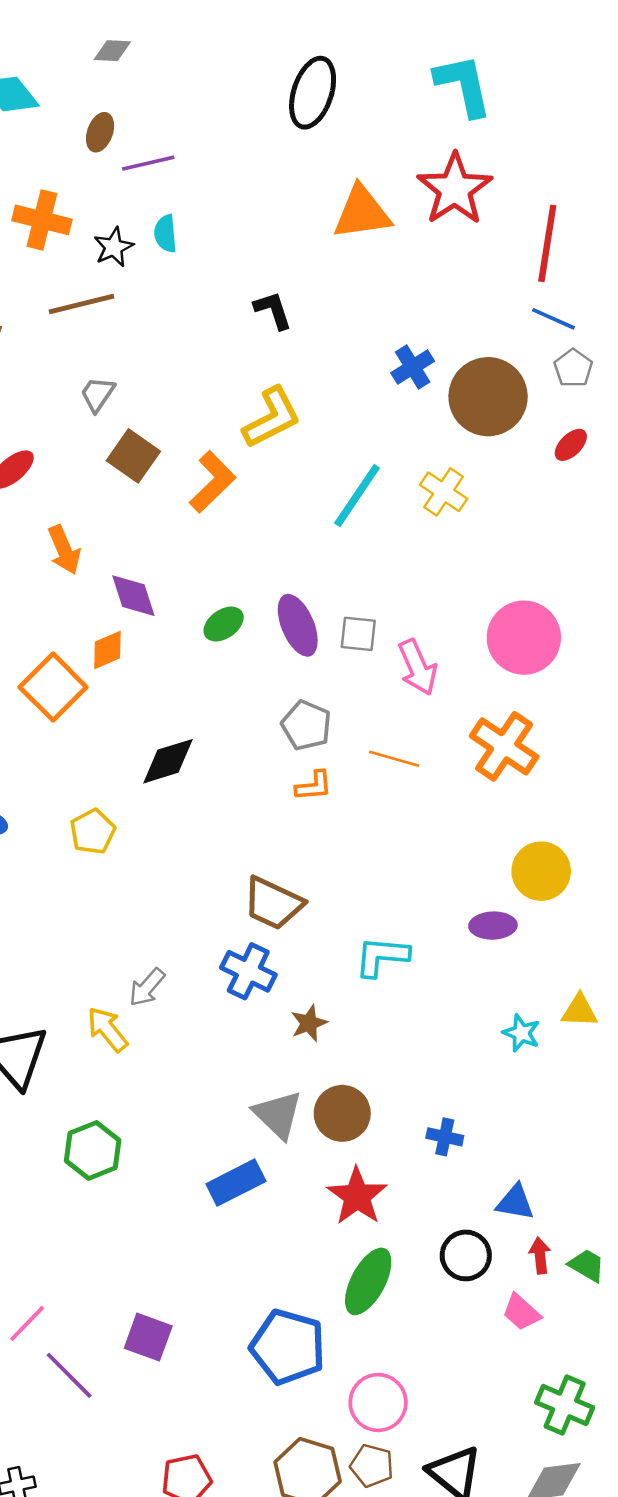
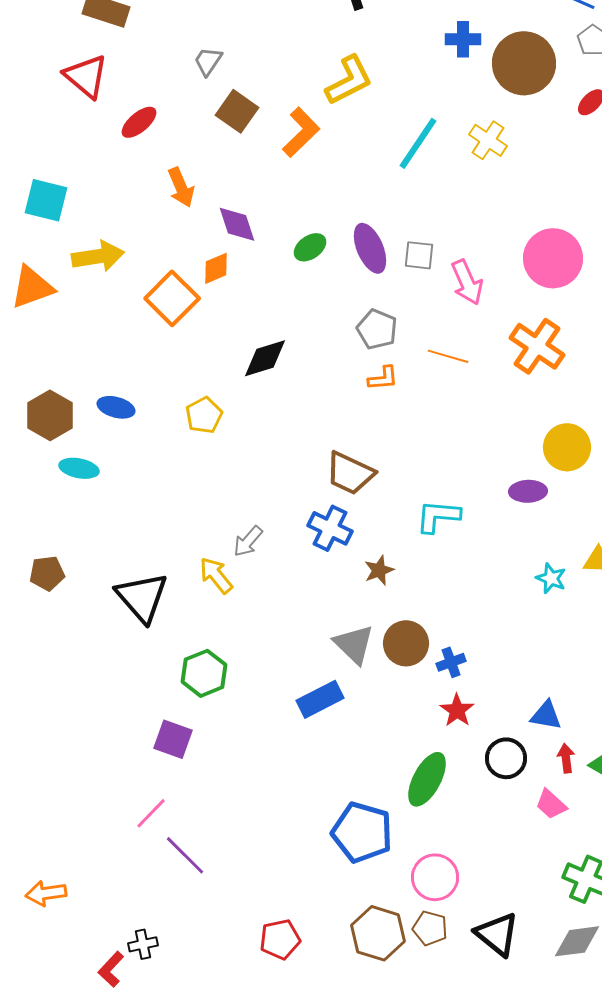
blue cross: (413, 367) -> (463, 39), turned 32
blue cross: (445, 1137) -> (451, 662), moved, turned -32
red star: (357, 1196) -> (457, 710), moved, size x0.7
purple square: (148, 1337) -> (173, 739), moved

